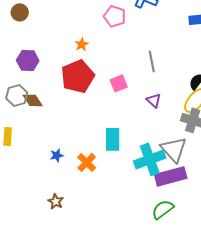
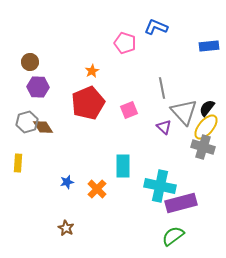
brown circle: (20, 12) -> (30, 62), moved
gray triangle: (174, 149) -> (184, 112), moved
cyan cross: (150, 159) -> (160, 186), turned 32

